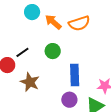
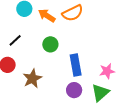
black line: (22, 52) -> (15, 40), moved
brown star: (30, 82) -> (32, 78), turned 30

